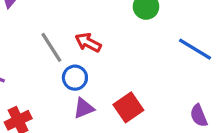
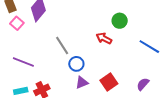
red arrow: (88, 43) -> (104, 38), moved
purple semicircle: (199, 116) -> (143, 84), moved, turned 64

